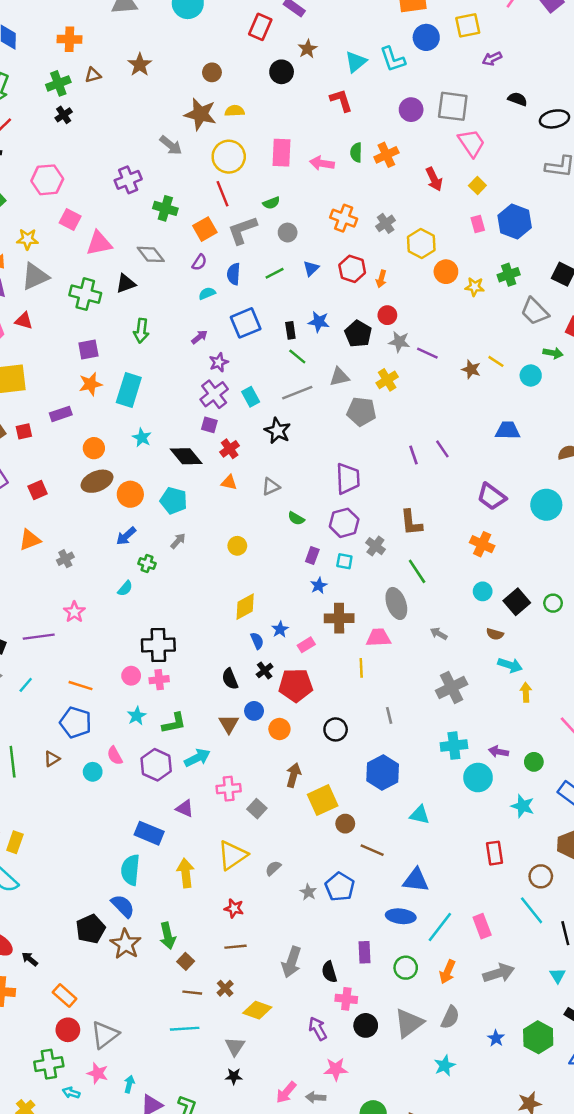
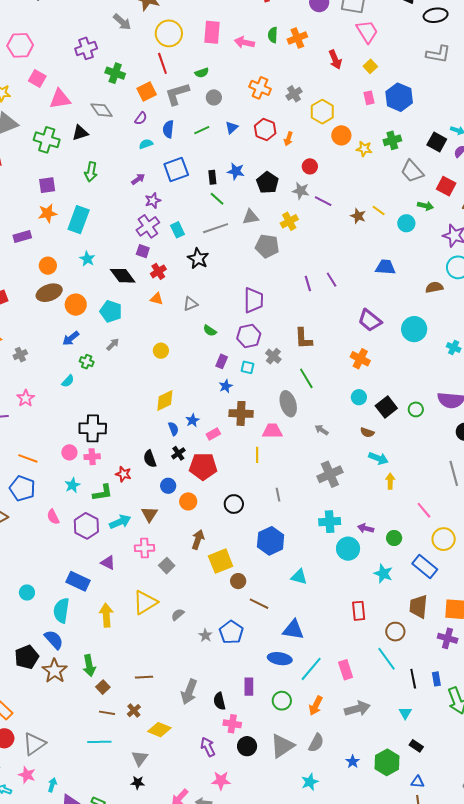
red circle: (387, 315) -> (310, 166), moved
brown triangle: (229, 724) -> (149, 514), moved
cyan circle: (93, 772) -> (27, 593), moved
red star: (234, 908) -> (123, 474), moved

